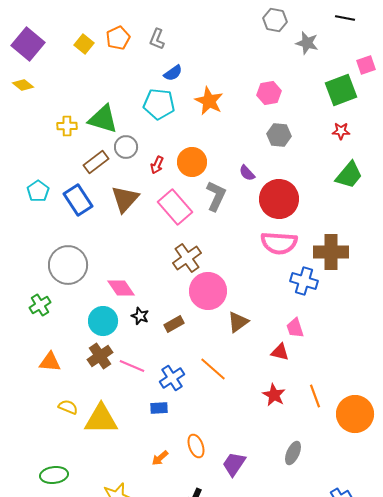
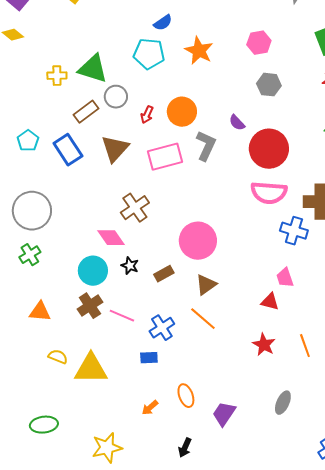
pink rectangle: (175, 207) -> (165, 157), turned -64
brown cross: (187, 258) -> (135, 208), moved
gray circle: (68, 265) -> (32, 211), moved
brown triangle: (238, 322) -> (206, 285), moved

